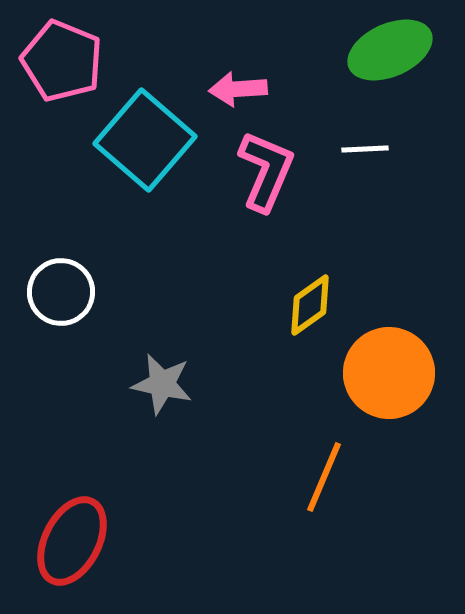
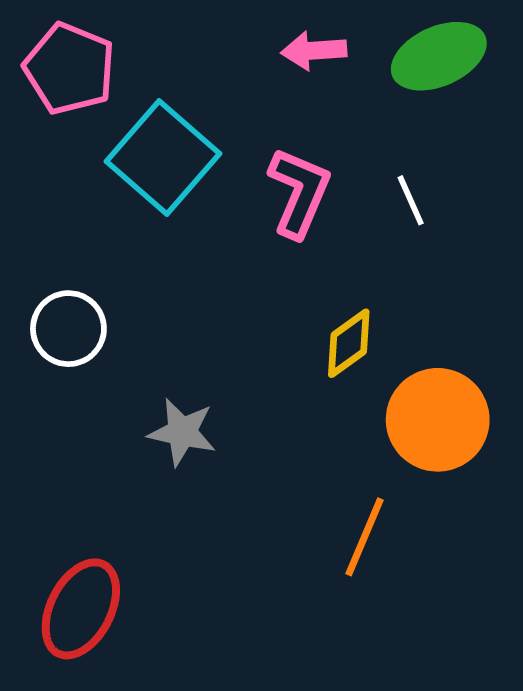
pink arrow: (238, 89) -> (314, 51), moved
white line: (365, 149) -> (411, 200), moved, turned 69

